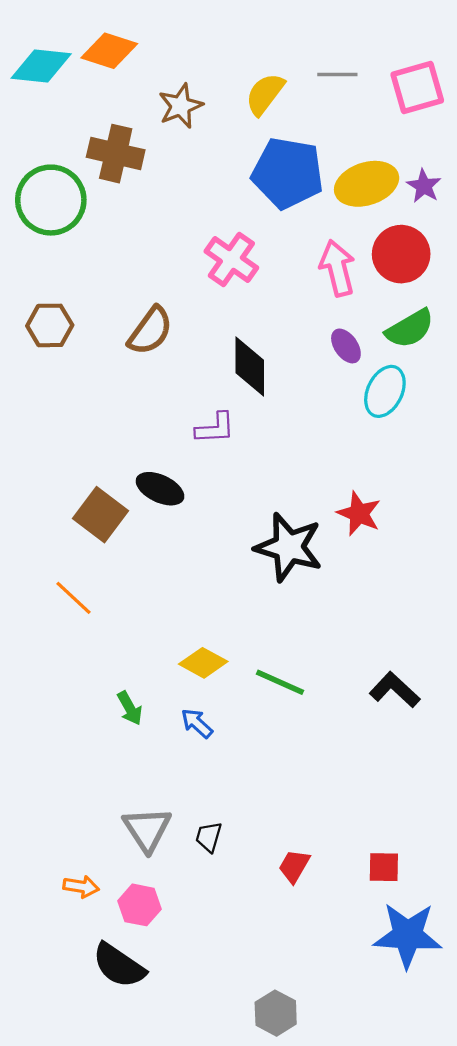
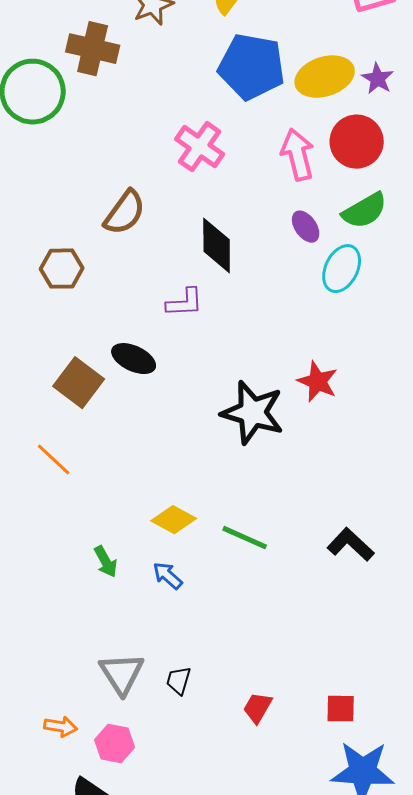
brown hexagon: (50, 325) -> (62, 269), moved

